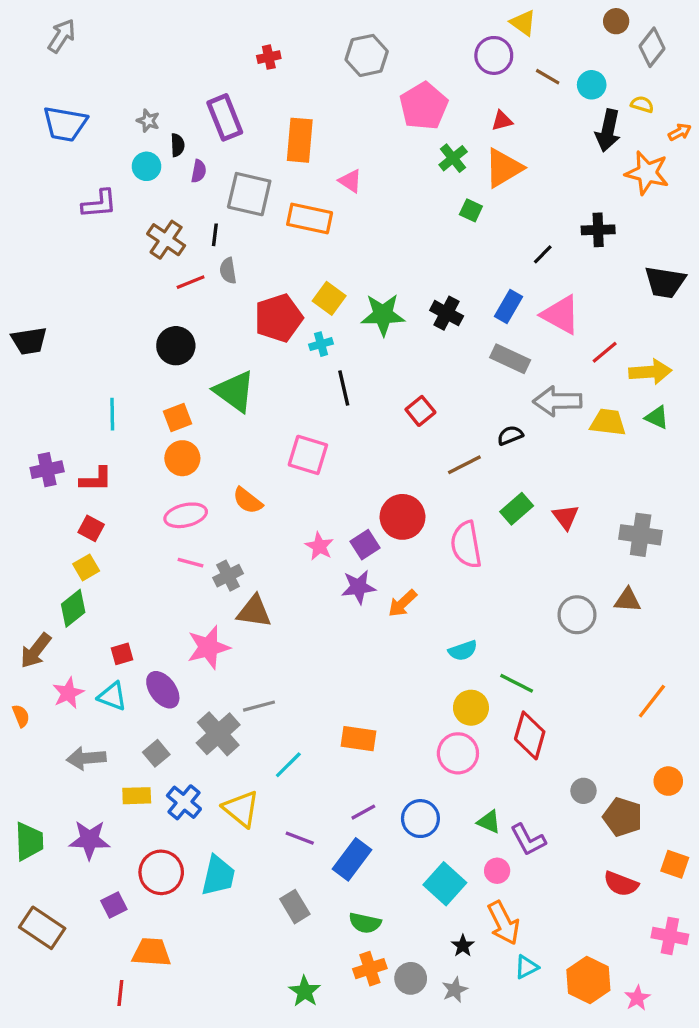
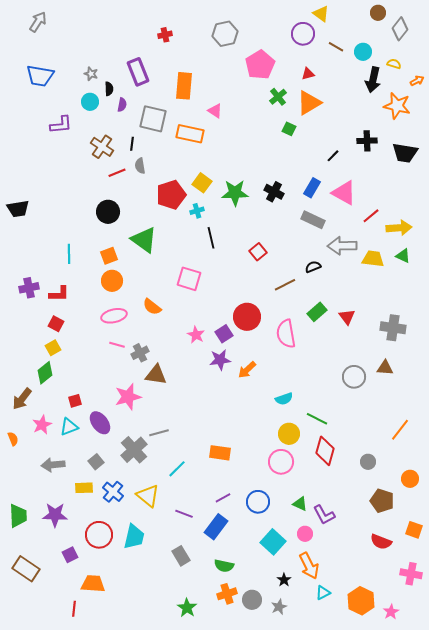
black trapezoid: (665, 282) -> (405, 153), moved
cyan triangle: (112, 696) -> (69, 427), turned -42
gray circle: (583, 791) -> (368, 462), moved

